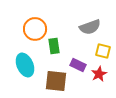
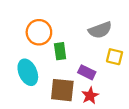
red star: (99, 74) -> (90, 96), moved

